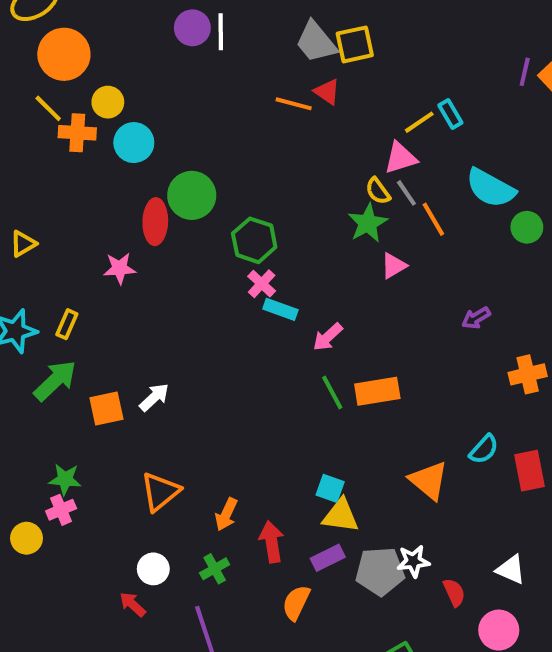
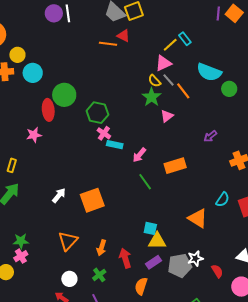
orange rectangle: (377, 391) -> (175, 166), moved
orange square: (106, 409) -> (92, 200), moved, size x1.4

